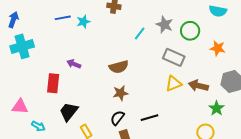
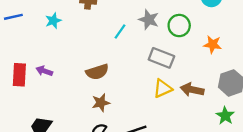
blue line: (63, 18) -> (13, 17), moved
red rectangle: (53, 83) -> (19, 75), moved
green star: (217, 108) -> (225, 116), moved

